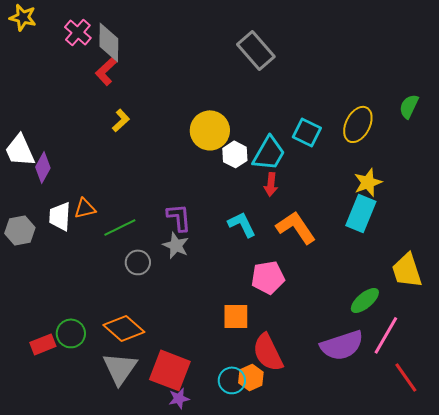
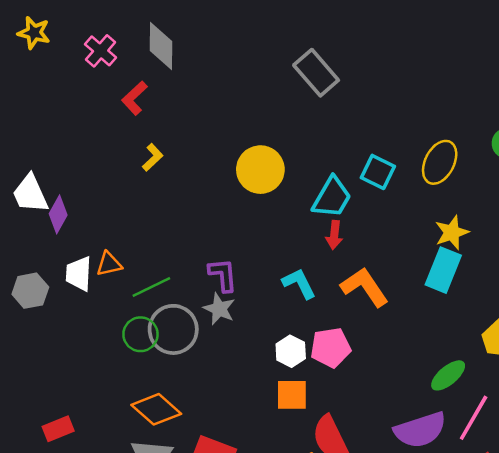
gray diamond: (109, 42) -> (161, 46), moved
white hexagon: (235, 154) -> (291, 351), moved
gray circle: (138, 262) -> (173, 329), size x1.6
green circle: (71, 333) -> (140, 334), moved

